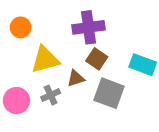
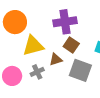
orange circle: (21, 27) -> (15, 22), size x1.5

